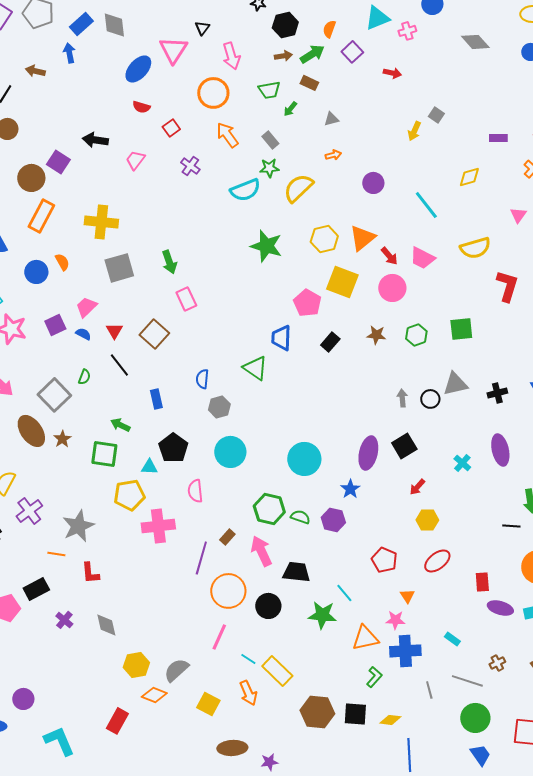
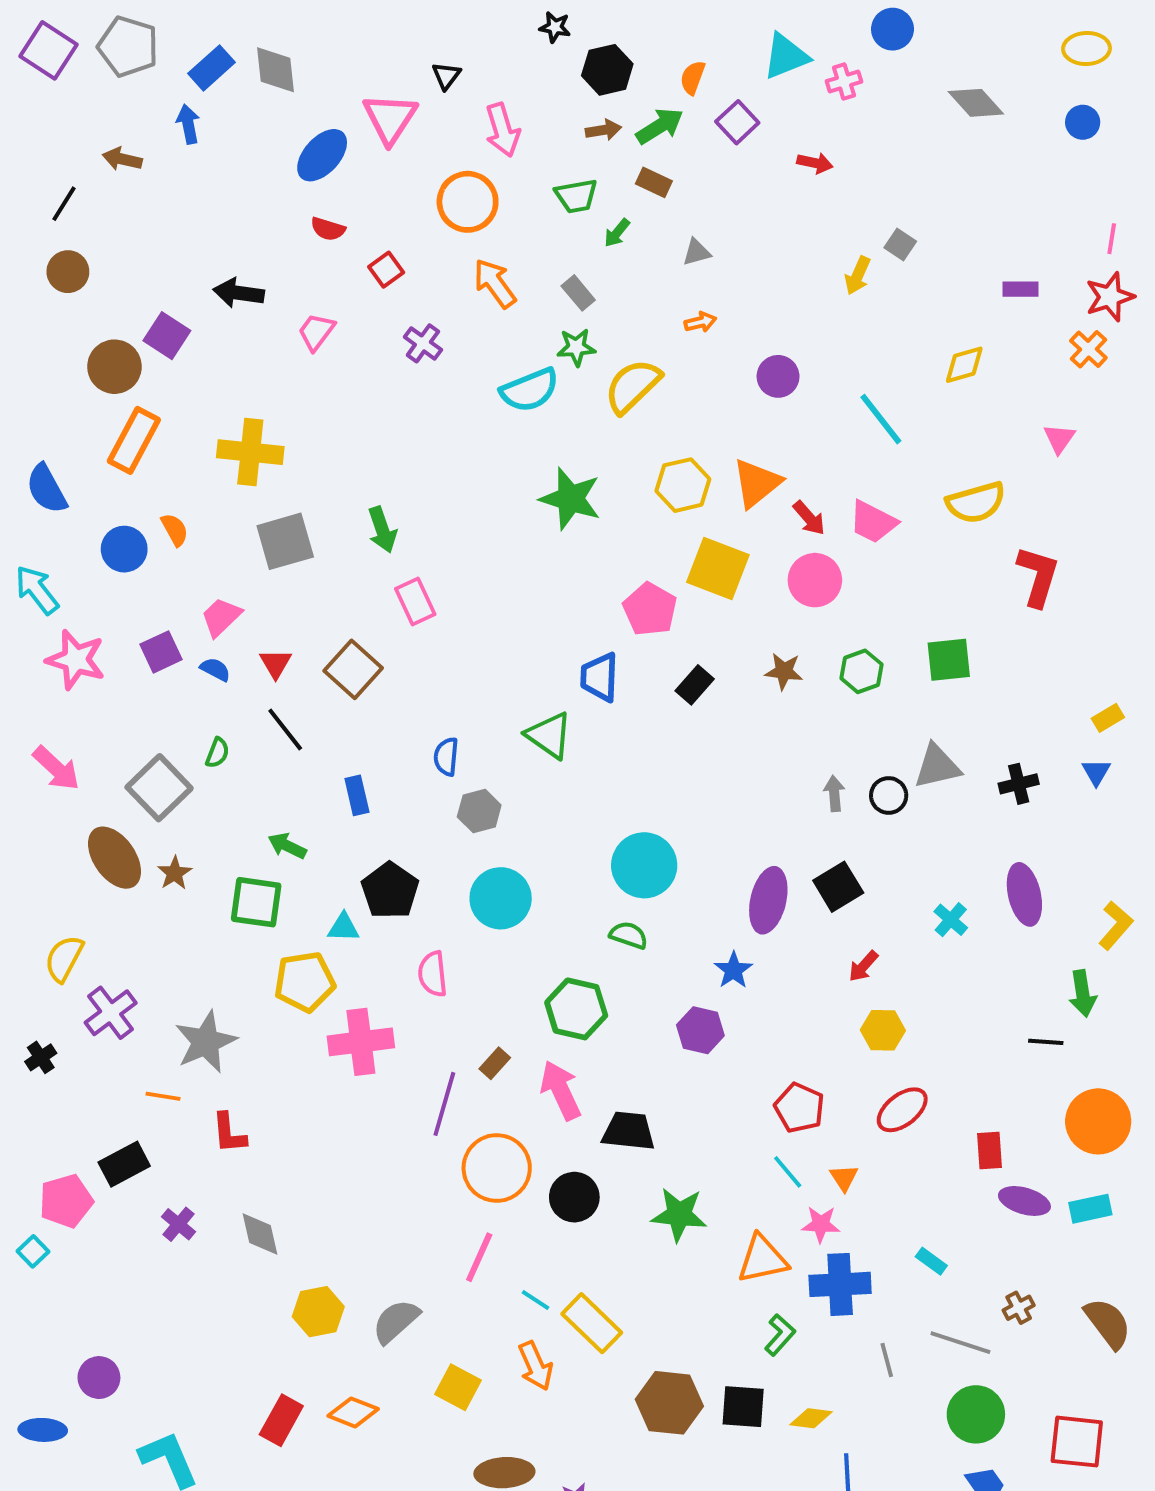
cyan circle: (304, 459) -> (644, 865), moved
green semicircle: (300, 517) -> (629, 935), moved
cyan line: (344, 593) -> (788, 1172), moved
orange diamond: (154, 695) -> (353, 1412), moved

